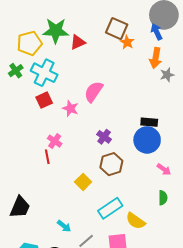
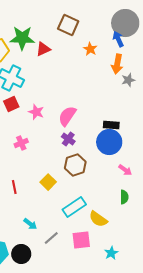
brown square: (117, 29) -> (68, 25), moved
pink semicircle: (94, 92) -> (67, 116), moved
pink cross: (55, 141) -> (21, 143), turned 32
red line: (47, 157) -> (14, 187), moved

